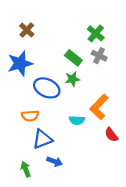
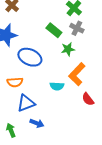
green star: (72, 79) -> (68, 49), moved

